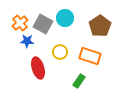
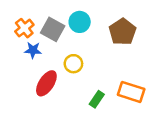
orange rectangle: (90, 56) -> (131, 92), moved
red ellipse: (38, 68) -> (46, 83), turned 50

